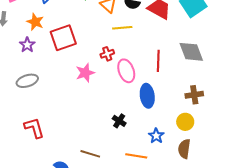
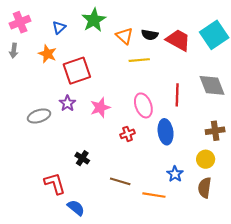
purple star: (27, 45) -> (67, 103), moved
red cross: (107, 54) -> (128, 134), moved
black cross: (119, 121) -> (82, 158), moved
red L-shape: (34, 128) -> (55, 183), moved
brown line: (90, 154) -> (120, 181), moved

